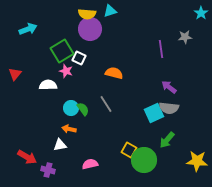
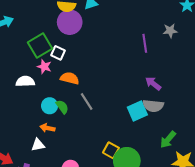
orange semicircle: (114, 73) -> (70, 78), moved
green arrow: (167, 140) -> (168, 140), moved

